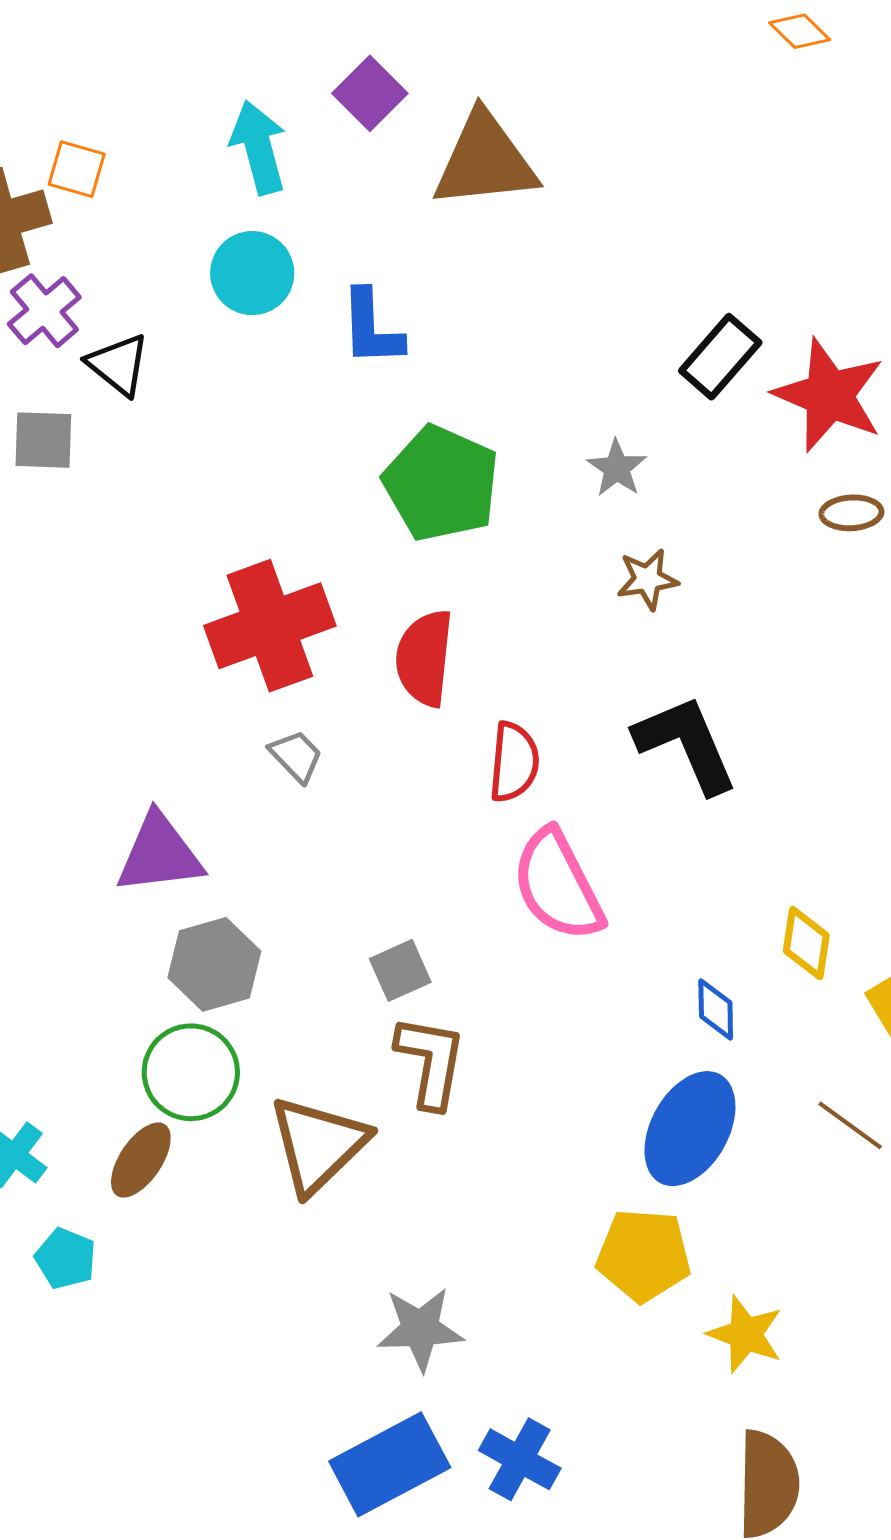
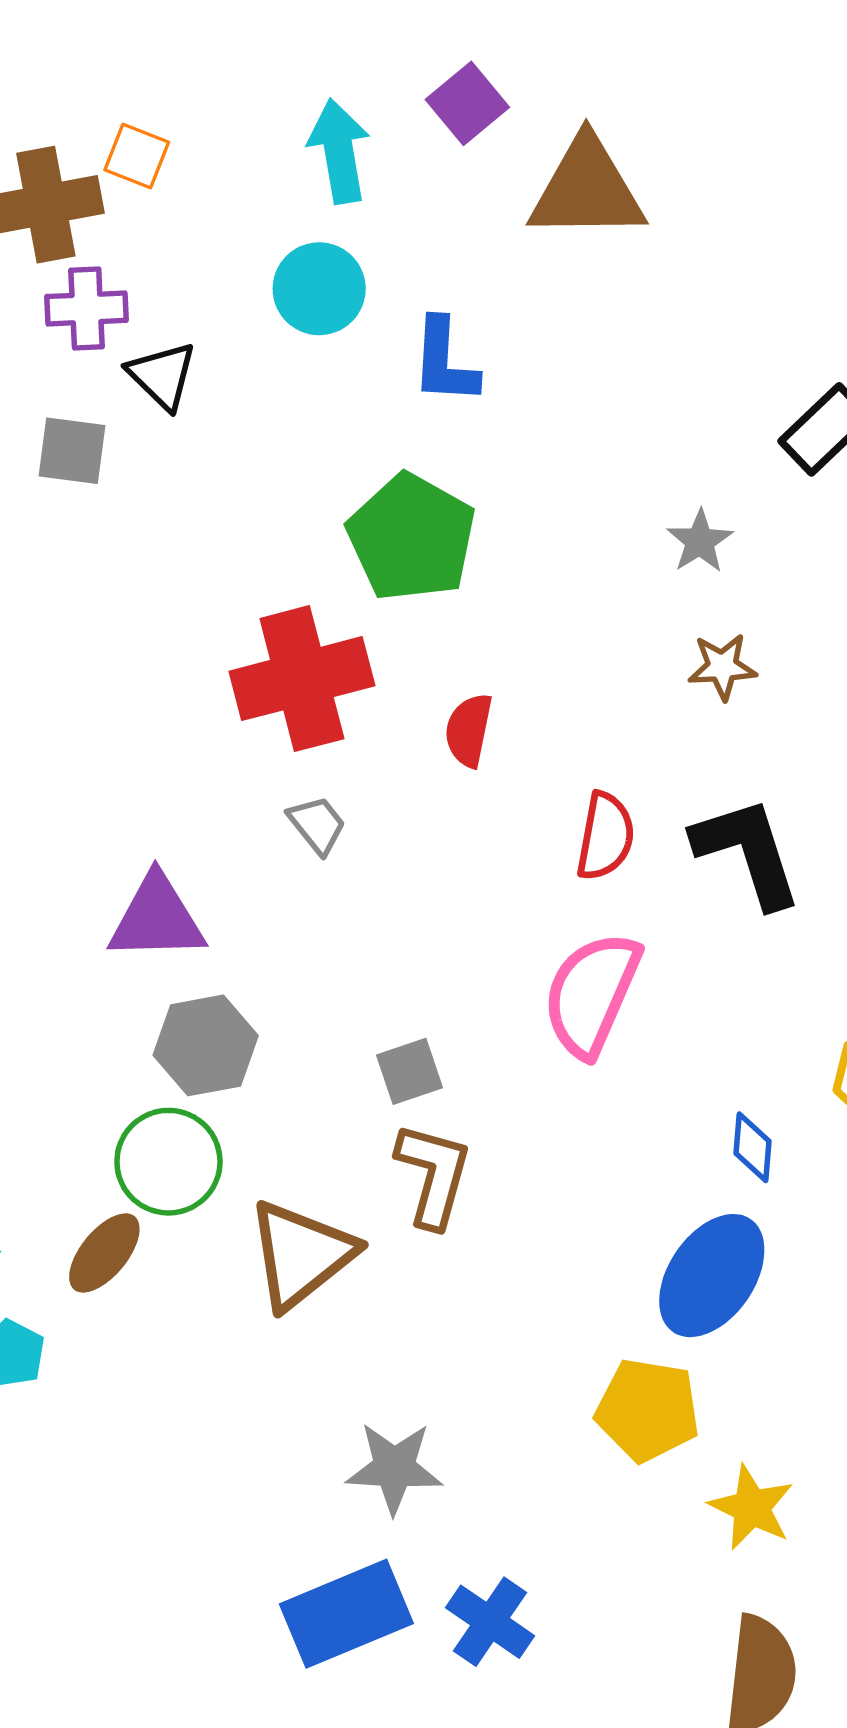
purple cross: (44, 311) -> (87, 308), turned 32
green pentagon: (441, 483) -> (411, 538), moved
red semicircle: (425, 658) -> (469, 730), size x0.7
red semicircle: (514, 762) -> (605, 836), moved
pink semicircle: (558, 885) -> (592, 994), turned 45

